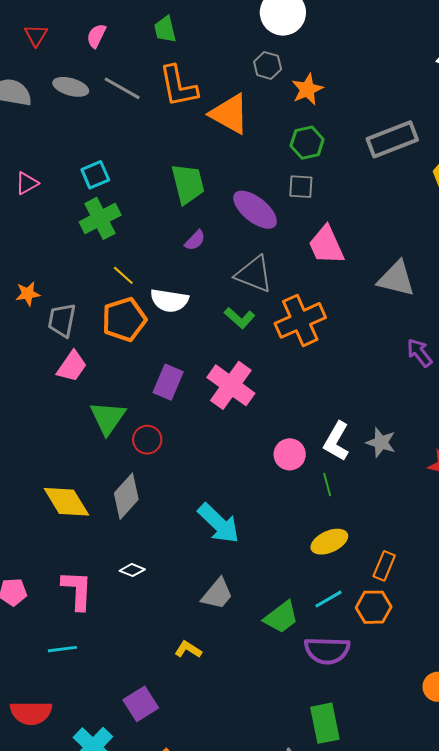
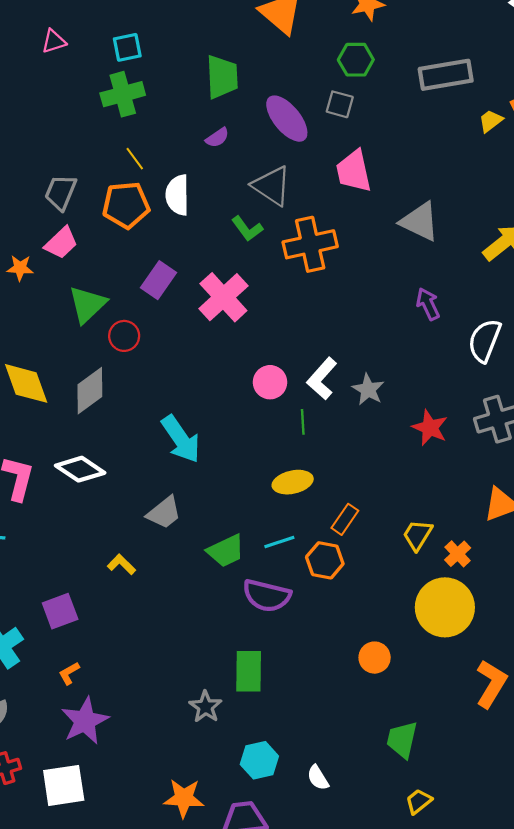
orange star: (28, 294) -> (20, 268), moved
white semicircle: (169, 300) -> (177, 195), turned 69
white diamond: (132, 570) -> (80, 469), size x1.8

